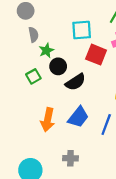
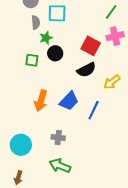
cyan square: (82, 30) -> (57, 13), moved
green square: (33, 76) -> (32, 60), turned 32
black semicircle: (75, 82) -> (86, 70), moved

